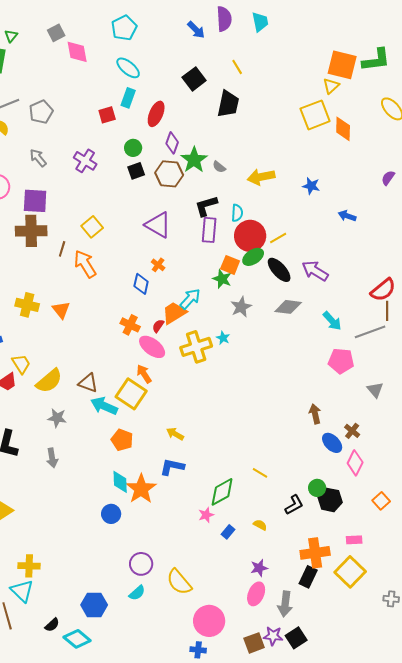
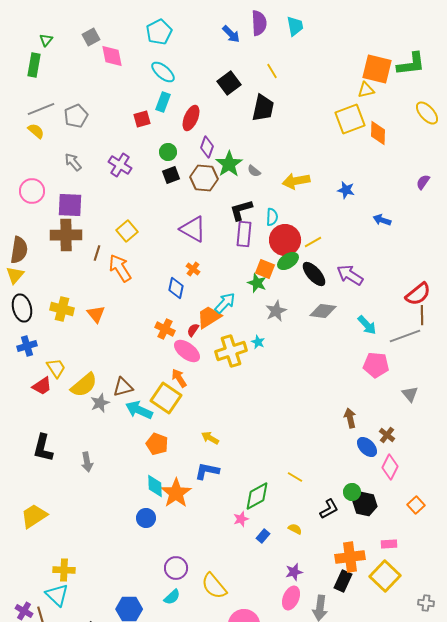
yellow triangle: (331, 86) -> (366, 90), turned 30
brown triangle: (88, 383) -> (123, 387), turned -35
gray star: (57, 418) -> (100, 403), moved, turned -30

